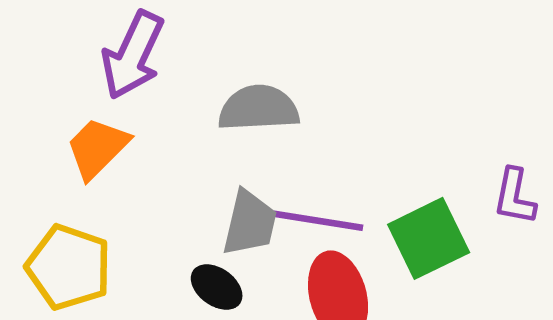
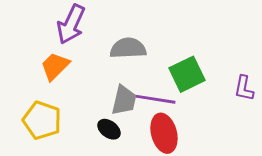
green square: (429, 238) -> (187, 74), moved

